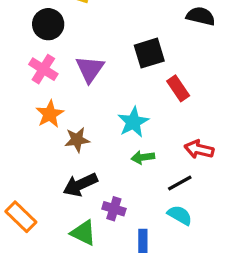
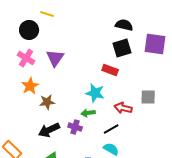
black square: (149, 53) -> (122, 48), moved
red rectangle: (178, 88) -> (110, 70), turned -35
cyan star: (133, 122) -> (95, 93), moved, turned -30
purple cross: (114, 209) -> (75, 127), moved

